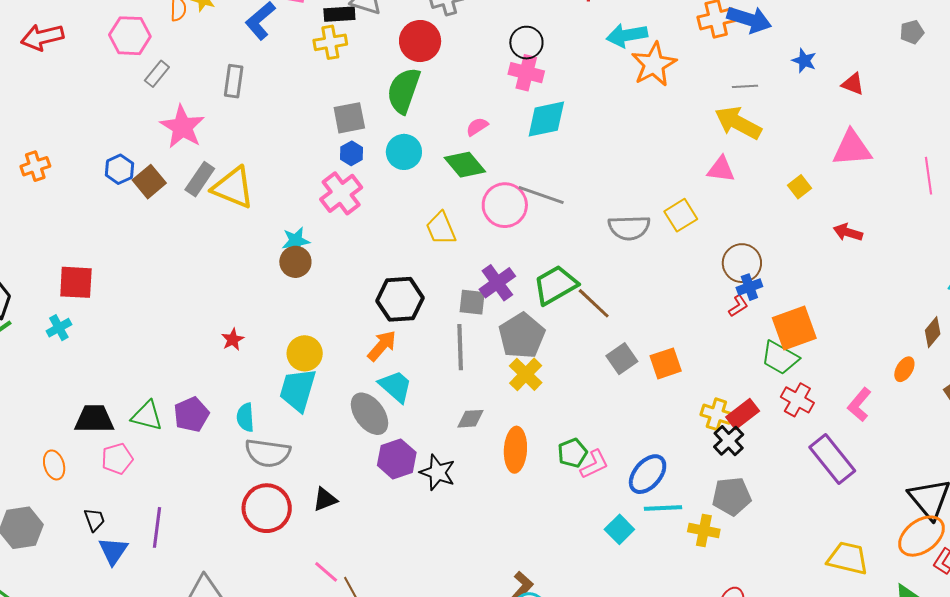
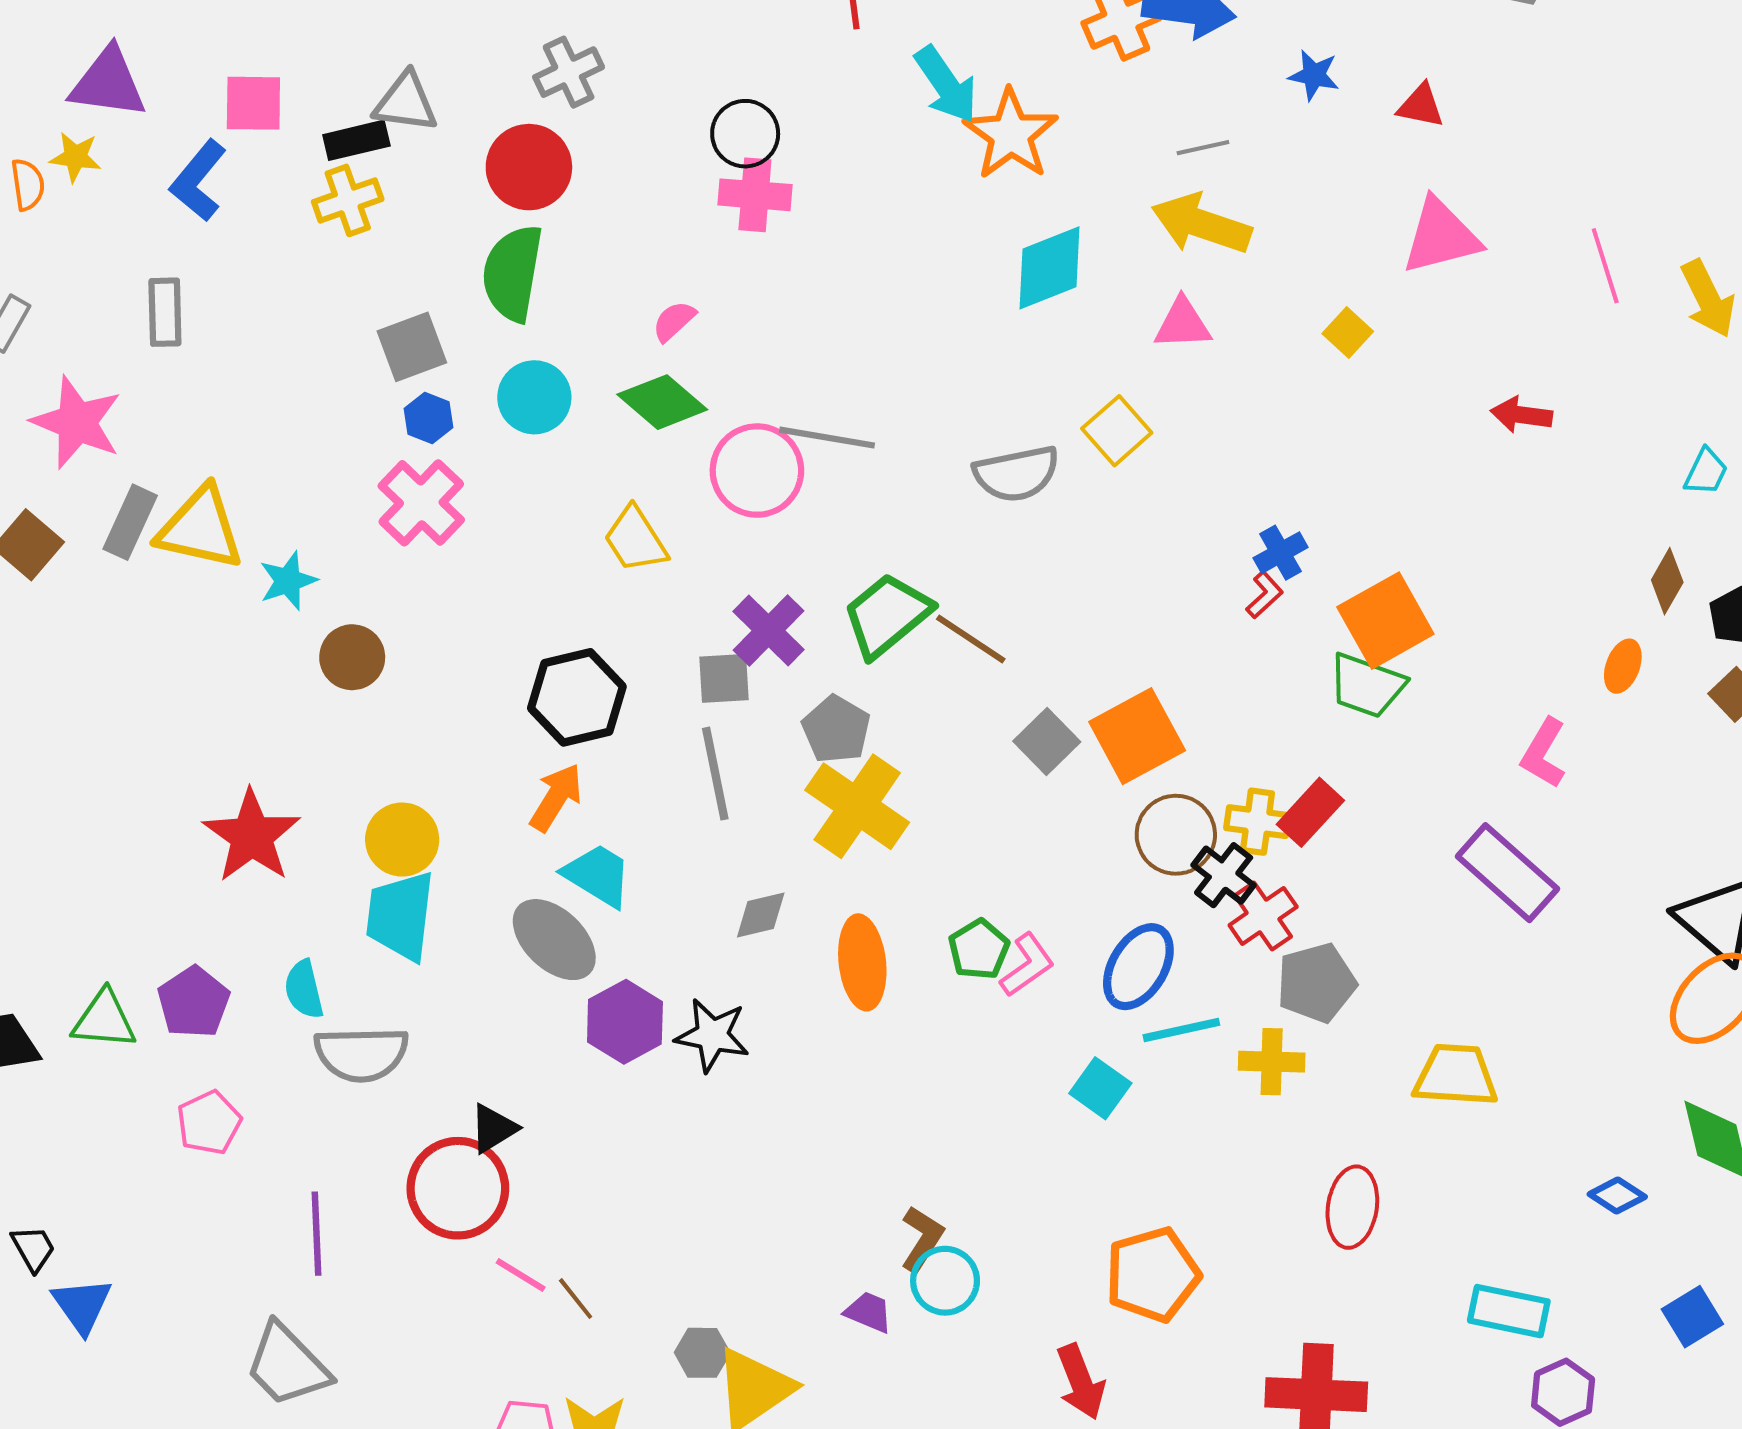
cyan arrow: (627, 35) -> (946, 85), turned -105
cyan diamond: (546, 119) -> (1050, 268), moved
red arrow: (848, 232) -> (1521, 415), moved
cyan star: (296, 241) -> (288, 581), moved
brown circle: (742, 263) -> (1176, 835), moved
gray pentagon: (522, 336) -> (836, 729), size x0.7
red star: (233, 340) -> (252, 836), size x2.0
orange square: (666, 363) -> (1137, 736), size x1.4
yellow cross: (526, 374) -> (857, 806), size x1.4
red cross: (797, 400) -> (1263, 916), moved, turned 36
black cross: (729, 441) -> (1224, 875), moved
pink pentagon: (117, 459) -> (209, 1123), moved
red circle: (267, 508) -> (458, 1188), moved
purple line: (157, 527) -> (316, 1234), moved
yellow trapezoid: (848, 558) -> (1456, 1075), moved

